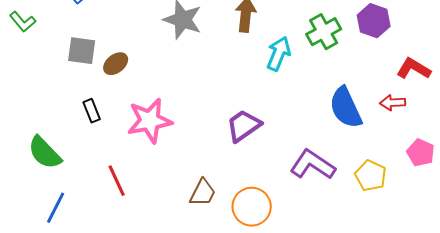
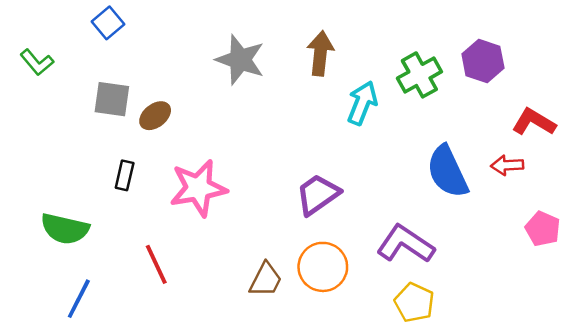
black rectangle: (92, 111) -> (125, 175), turned 35
green semicircle: (45, 153) -> (65, 229), turned -33
yellow pentagon: (371, 176) -> (414, 302), moved
orange circle: (252, 207) -> (323, 267), moved

